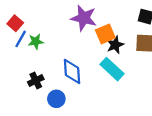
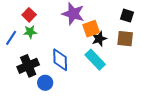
red square: (15, 23) -> (29, 15), moved
blue line: (21, 39) -> (11, 38), moved
black cross: (36, 81) -> (28, 66), size x1.5

